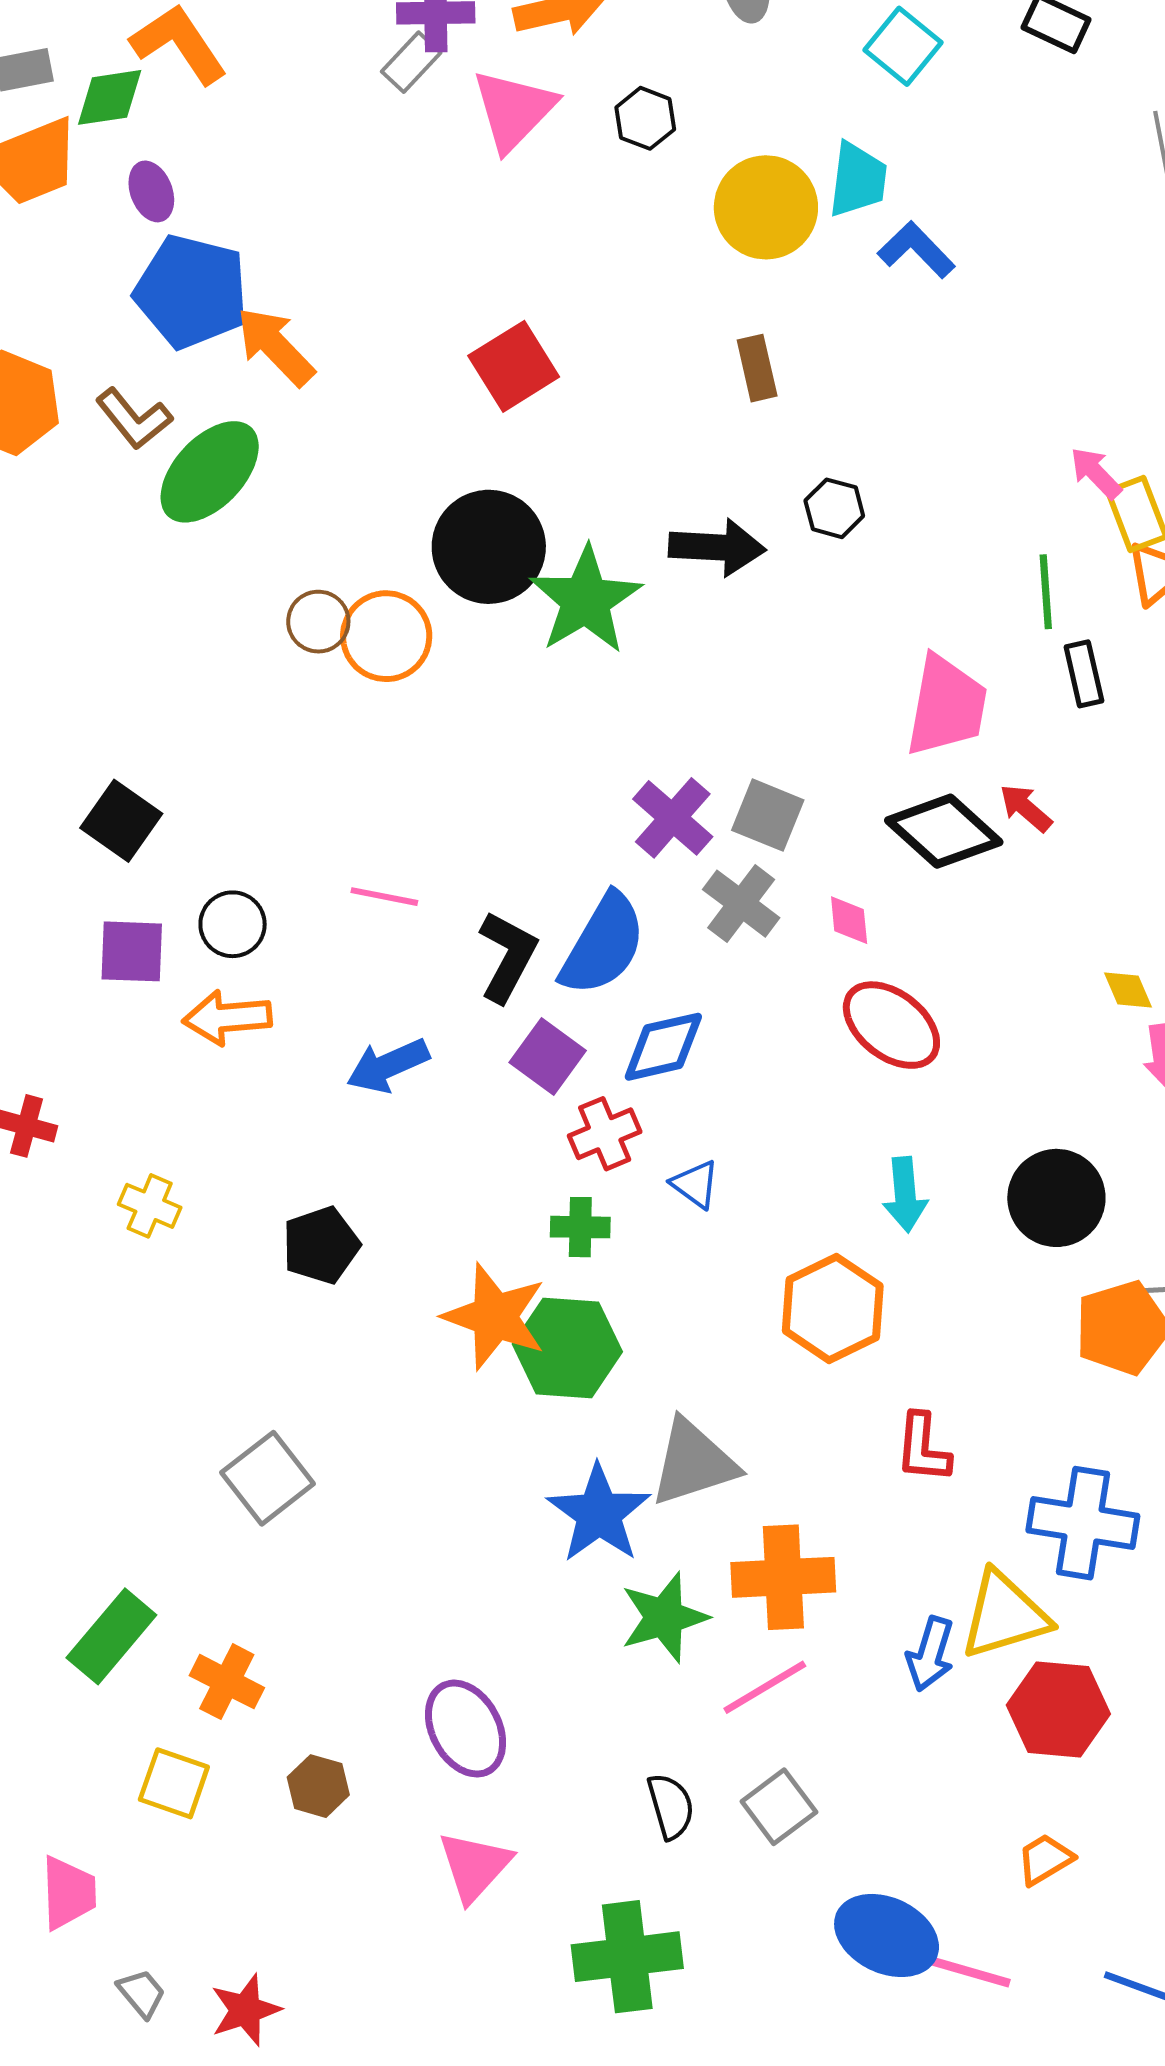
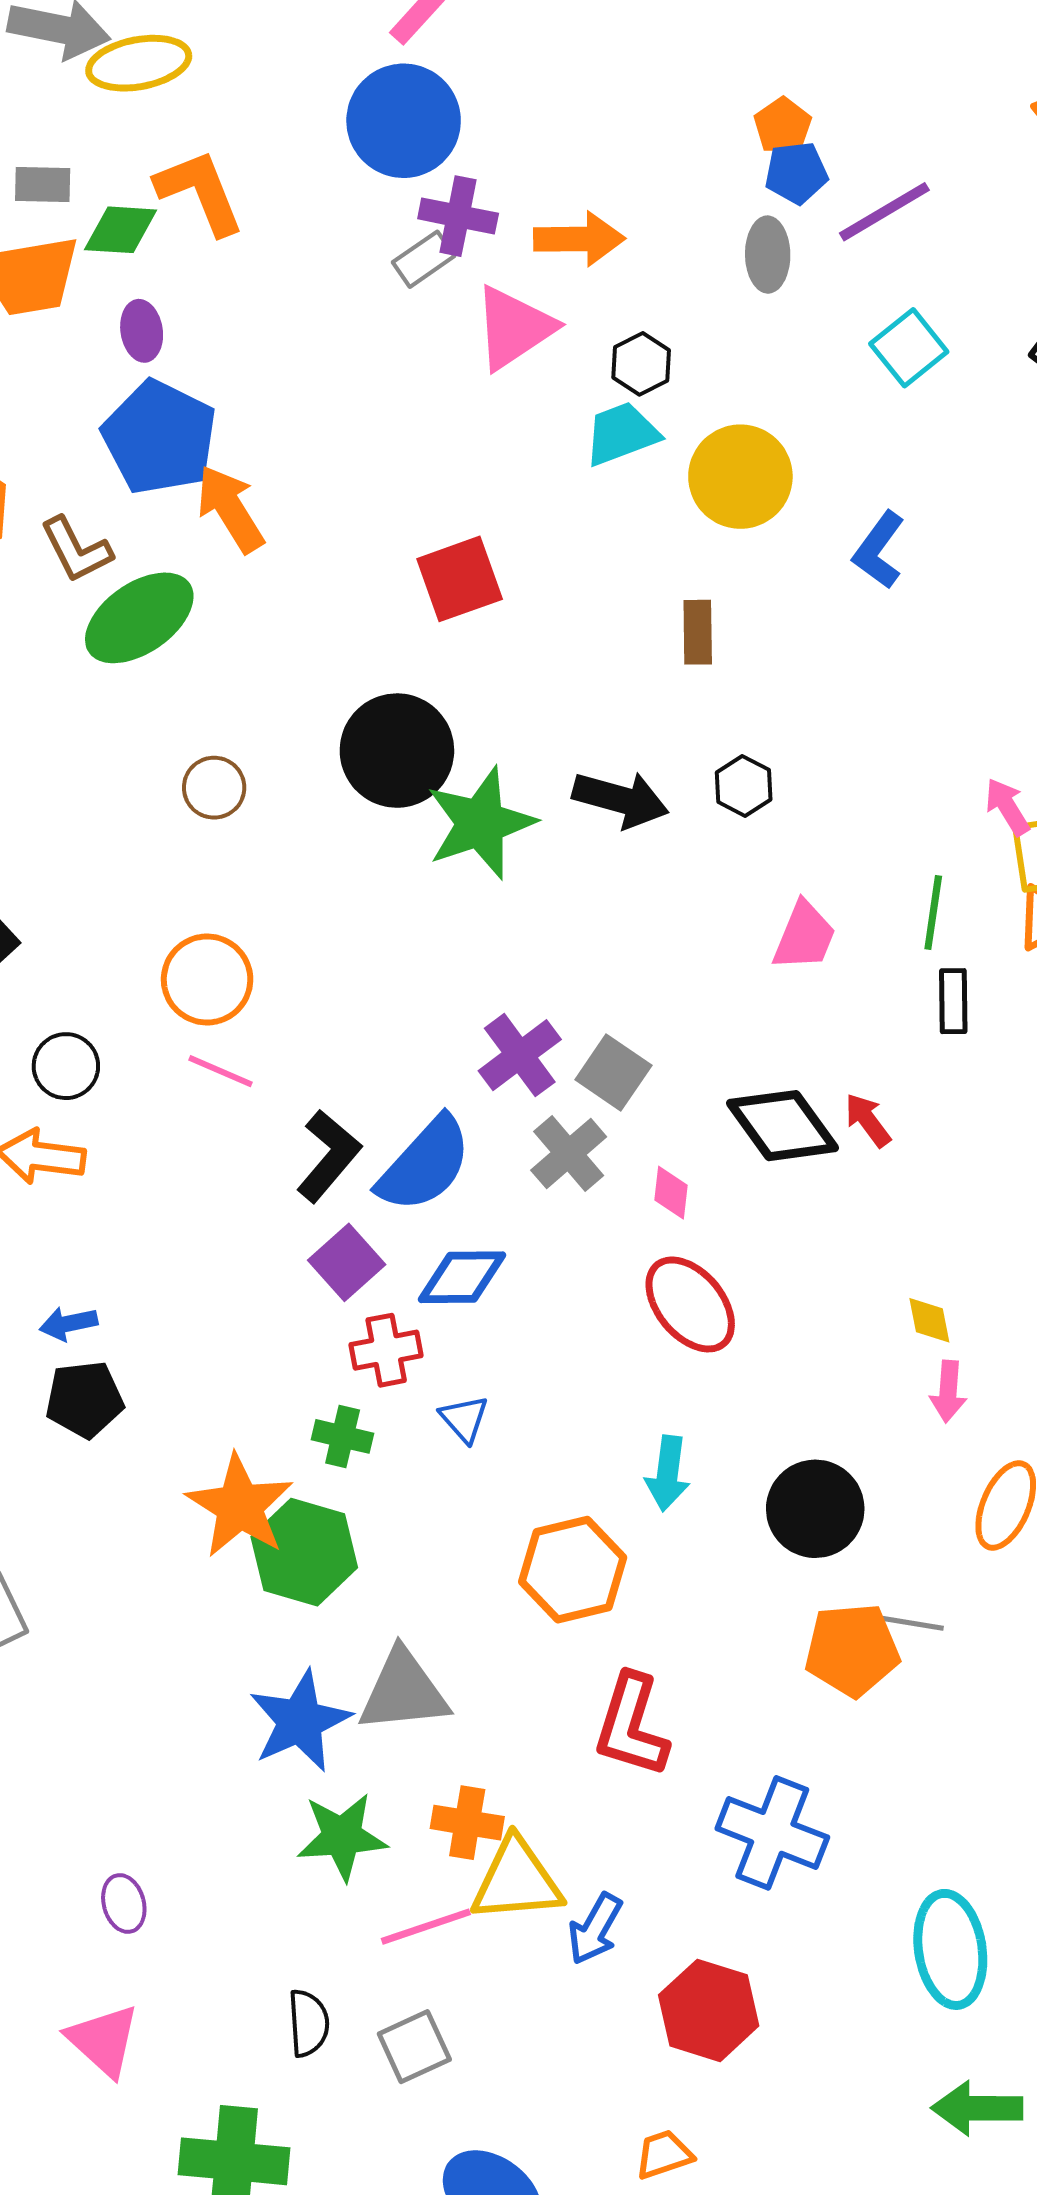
cyan trapezoid: (858, 180) -> (621, 434), moved, turned -130
blue L-shape: (916, 250) -> (879, 550), turned -112
orange circle: (386, 636) -> (207, 979), moved
pink trapezoid: (946, 706) -> (804, 936), moved, size x0.7
blue arrow: (388, 1066) -> (68, 1324), moved, size x0.7
red L-shape: (923, 1448) -> (631, 1726), size x1.4
orange cross: (783, 1577) -> (467, 1823), size x0.7
yellow triangle: (1004, 1615) -> (517, 1880), moved
purple ellipse: (466, 1729) -> (124, 1903), size x0.6
pink triangle: (474, 1866) -> (103, 2040), turned -42

